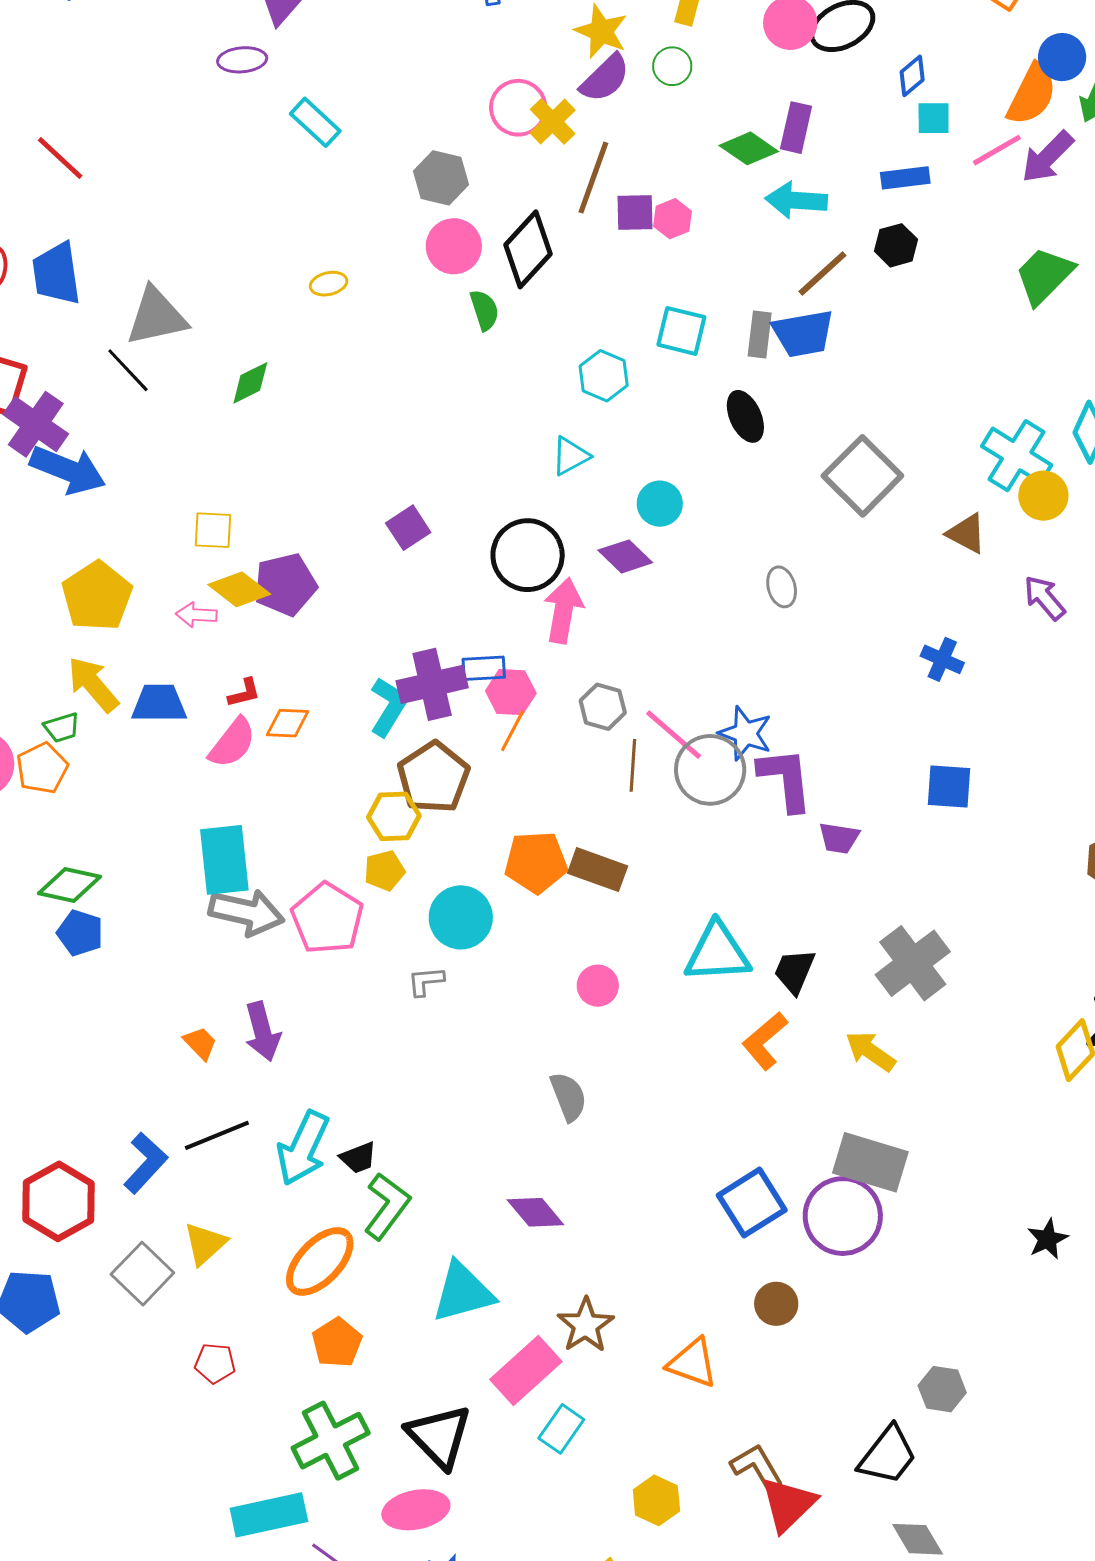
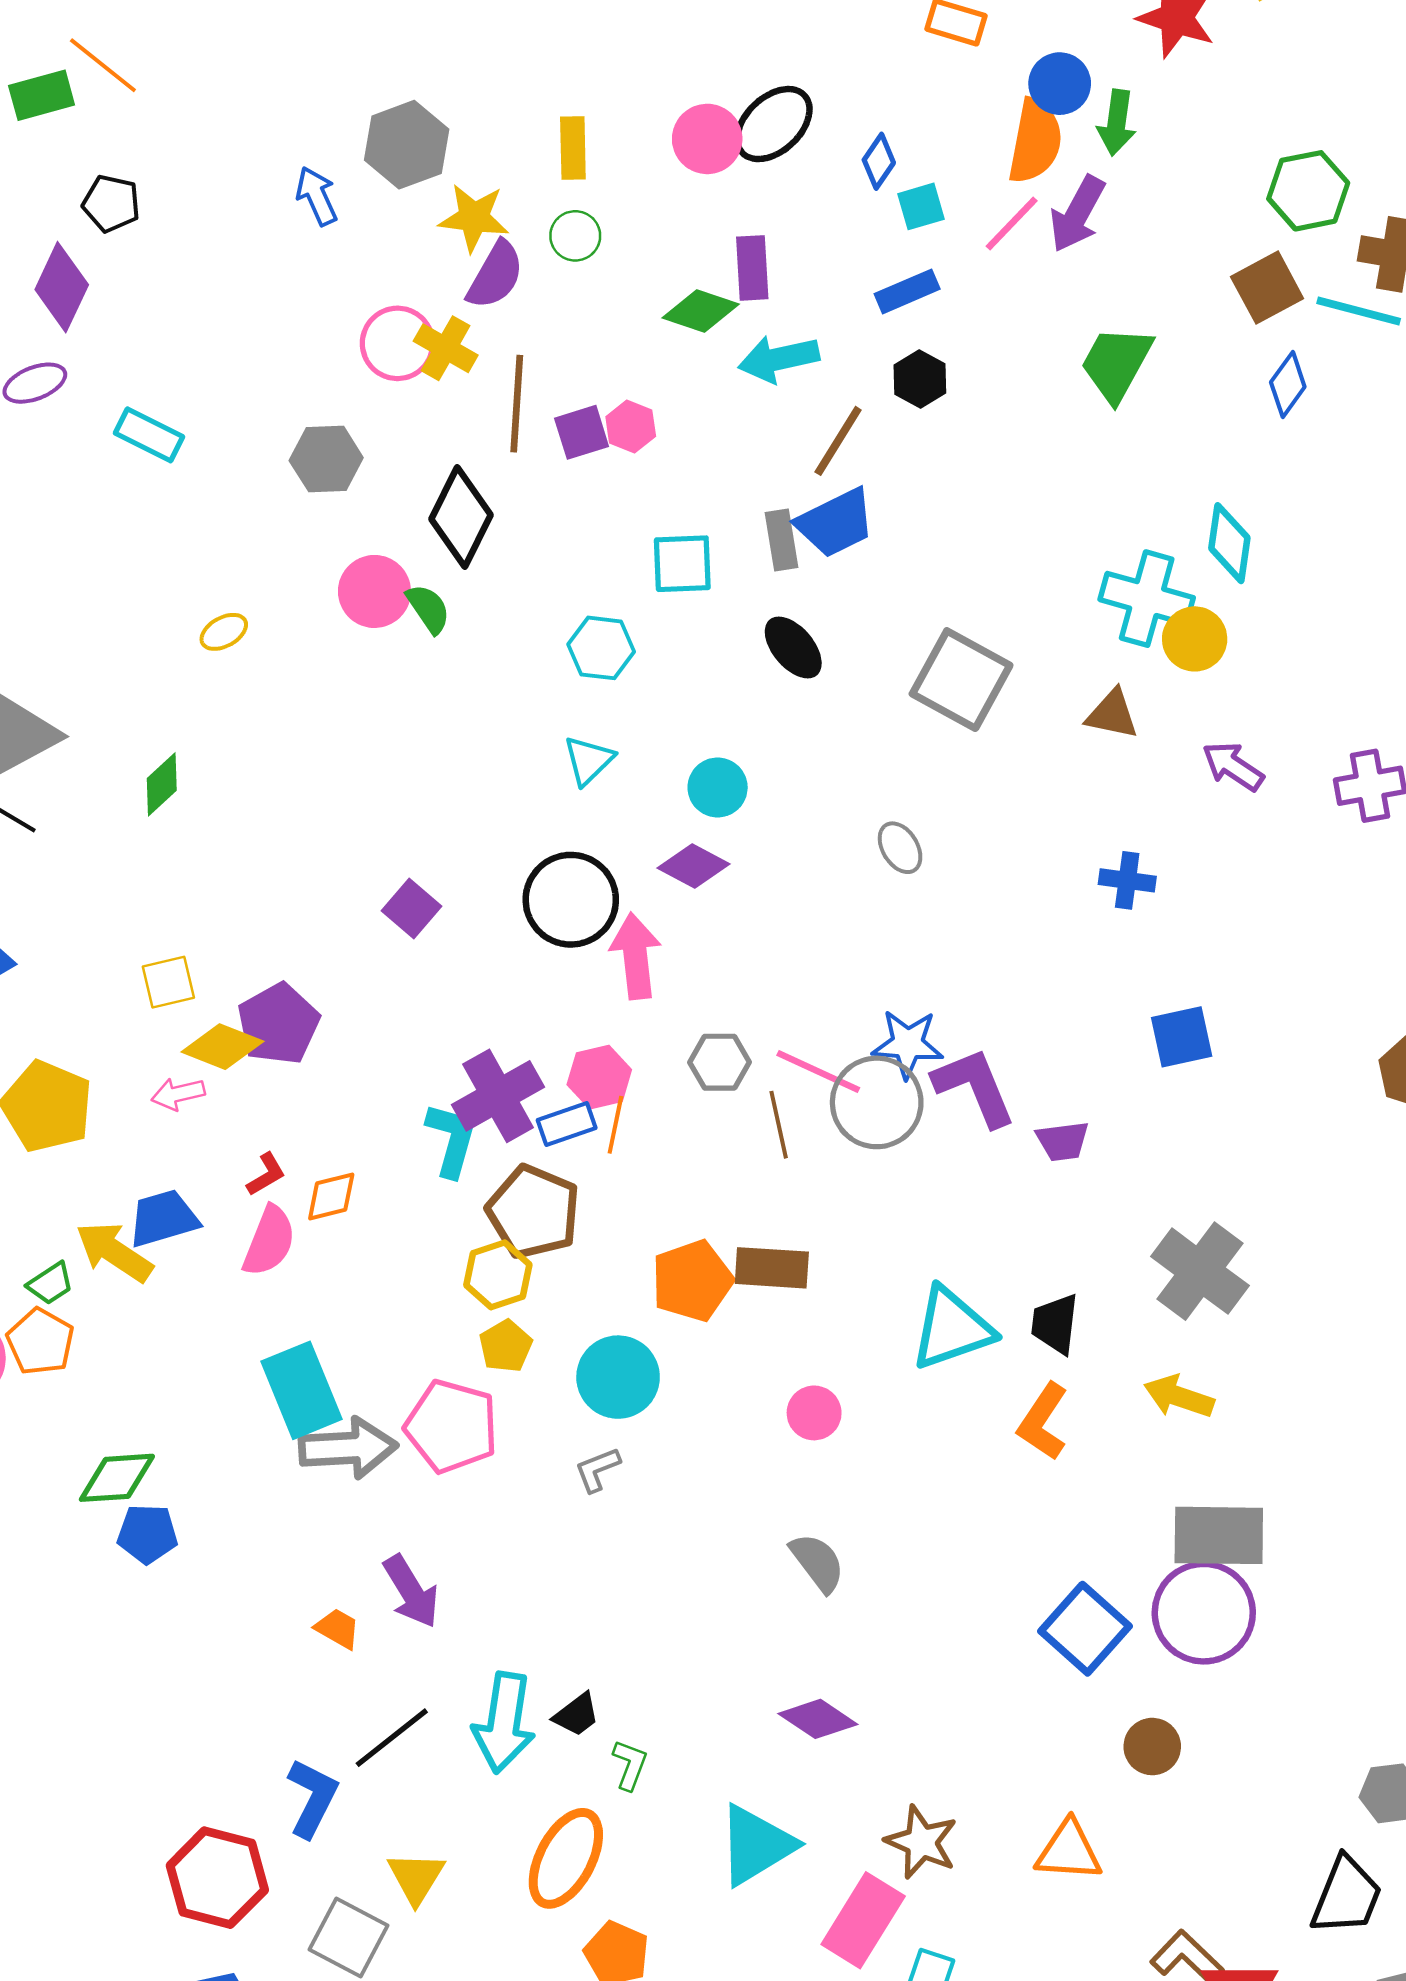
pink circle: (454, 246) -> (374, 591), moved
blue rectangle: (484, 668) -> (567, 1124), moved
yellow arrow: (93, 684) -> (114, 1252), moved
green L-shape: (387, 1206) -> (630, 1765), size x0.6

